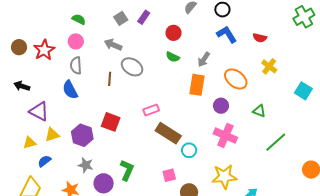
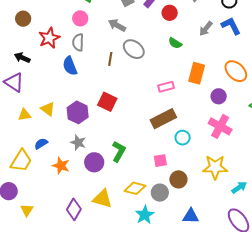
red circle: (174, 33) -> (170, 13), moved
red star: (44, 50) -> (49, 38), moved
gray arrow: (204, 59) -> (206, 29), moved
pink rectangle: (151, 110) -> (166, 87), moved
purple triangle: (39, 111) -> (14, 82), moved
brown rectangle: (168, 133) -> (163, 119), turned -65
yellow triangle: (52, 135) -> (48, 109), turned 49
blue semicircle: (44, 161) -> (41, 144), moved

